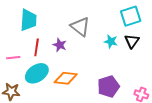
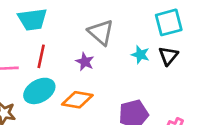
cyan trapezoid: (28, 20) -> (32, 19), turned 75
purple star: (60, 45) -> (85, 62), moved

